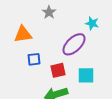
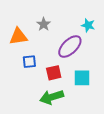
gray star: (49, 12) -> (44, 24), moved

